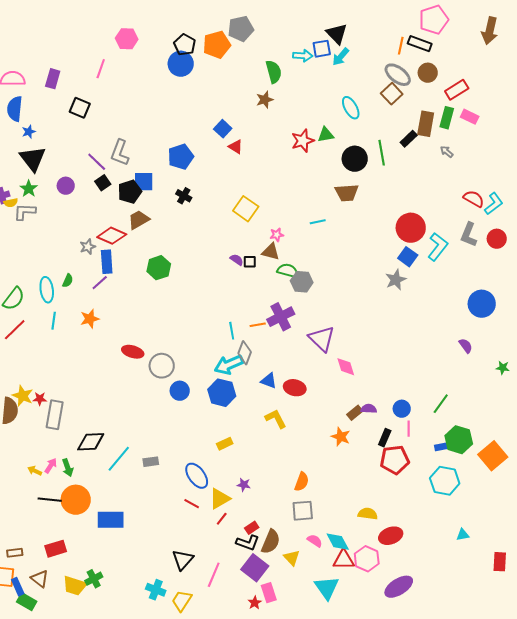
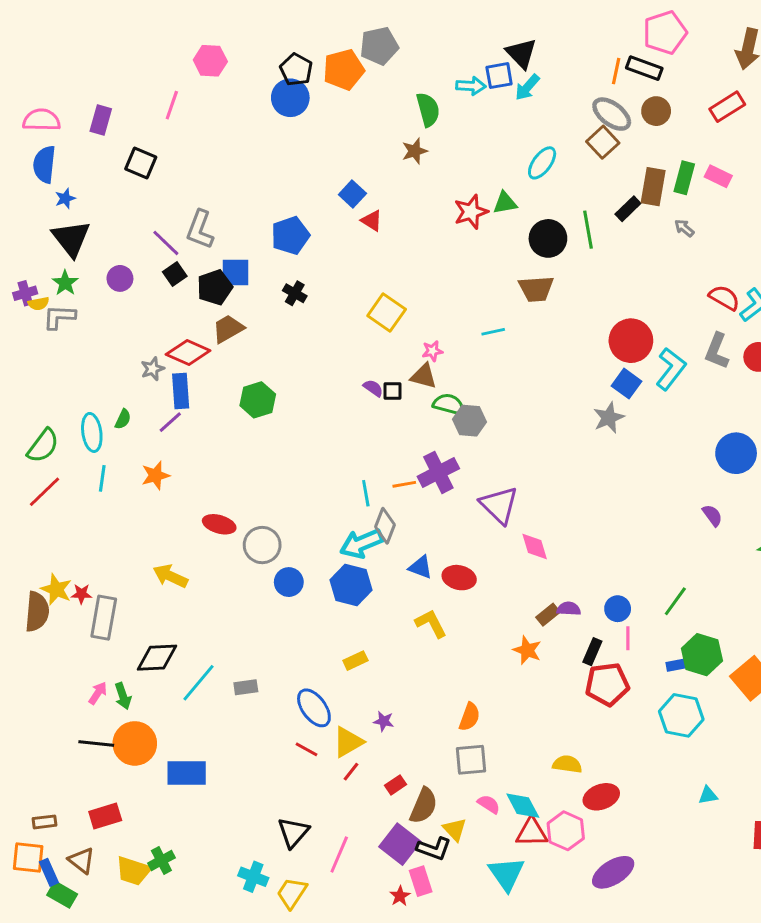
red rectangle: (457, 90) -> (727, 107), moved
cyan ellipse: (351, 108) -> (542, 163), turned 65
yellow arrow: (35, 471) -> (170, 576), moved, size x1.6
black L-shape: (248, 543) -> (434, 849), moved

